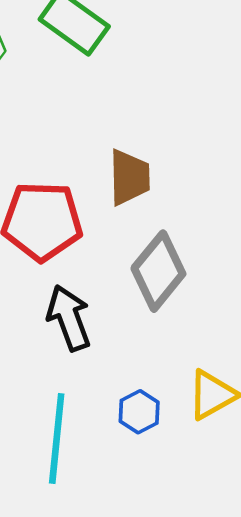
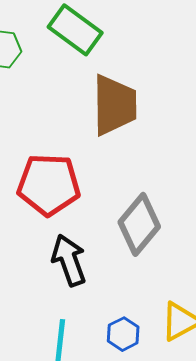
brown trapezoid: (129, 177) -> (114, 105), moved, size x1.4

